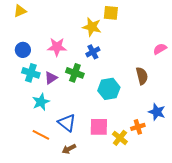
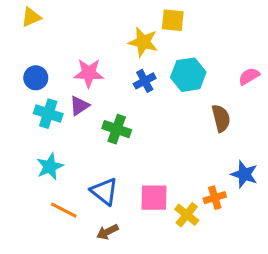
green cross: (75, 73) -> (117, 129), moved
purple triangle: (51, 78) -> (79, 106), moved
cyan hexagon: (109, 89) -> (188, 75), moved
cyan star: (41, 102) -> (50, 166), moved

